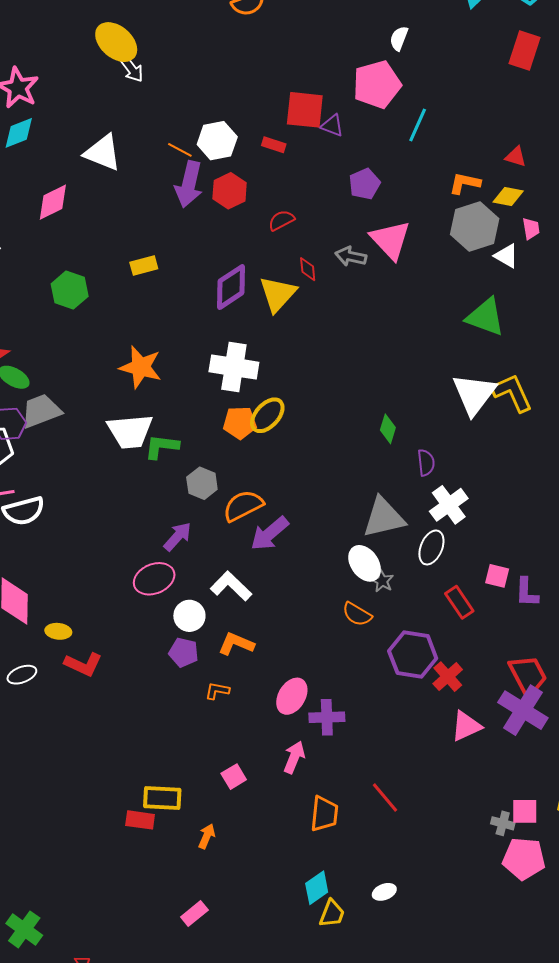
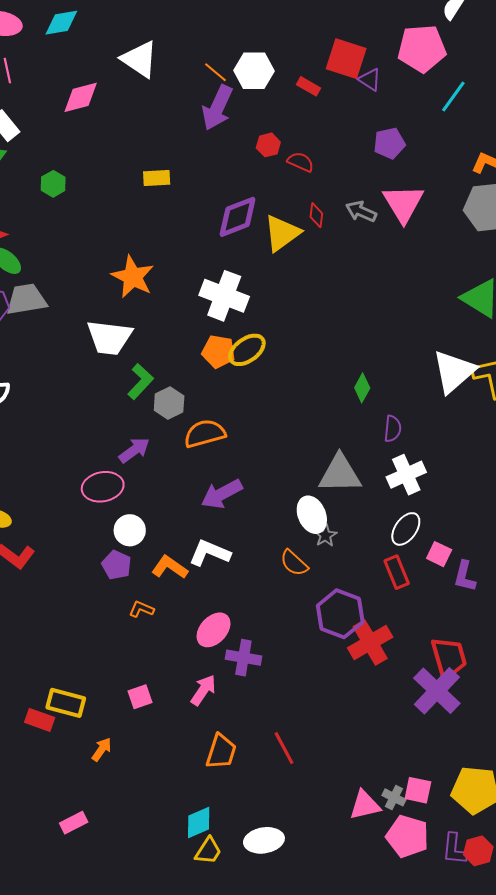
red hexagon: (230, 191) -> (268, 145), moved, size x0.7
red semicircle: (281, 220) -> (301, 162), turned 40
green hexagon: (70, 290) -> (53, 184), moved, size x0.7
green L-shape: (162, 447) -> (140, 381), moved, turned 114
purple arrow: (270, 534) -> (222, 494), moved
white ellipse: (431, 547) -> (406, 529), moved
white L-shape: (231, 586) -> (210, 553), moved, turned -33
red cross: (448, 677) -> (370, 643), size x1.4
pink triangle: (466, 726) -> (365, 805), moved
white ellipse: (384, 892) -> (264, 840), size x1.6

